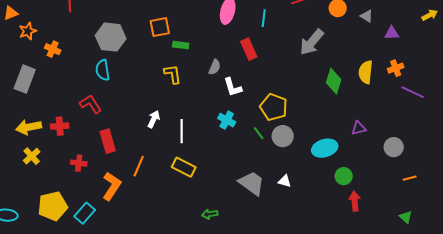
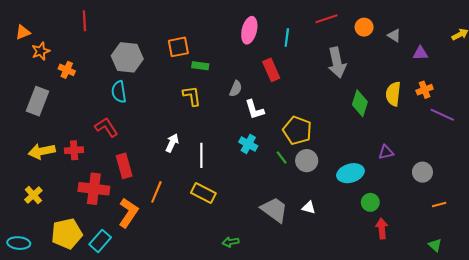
gray arrow: (312, 42) -> (337, 63), turned -52
yellow cross: (32, 156) -> (33, 195), moved
red cross: (79, 163) -> (94, 189), size x1.8

